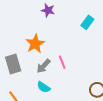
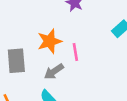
pink line: (62, 62) -> (75, 52), moved

